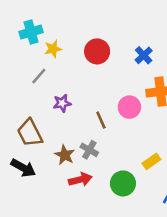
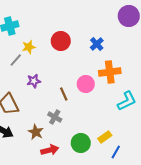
yellow star: (53, 49) -> (29, 47), moved
brown star: (65, 155) -> (36, 132), moved
yellow rectangle: (151, 161) -> (105, 137), moved
red arrow: (80, 180) -> (50, 150), moved

